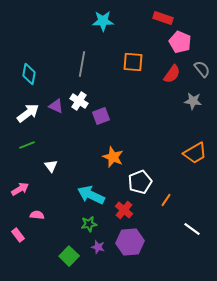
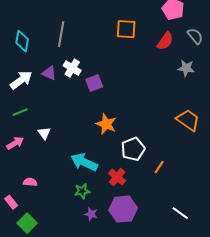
gray line: (82, 64) -> (61, 34), moved
orange trapezoid: (195, 153) -> (188, 120), turned -115
pink arrow: (20, 189) -> (15, 143), moved
white line: (192, 229) -> (180, 213), moved
green square: (69, 256) -> (27, 223), moved

